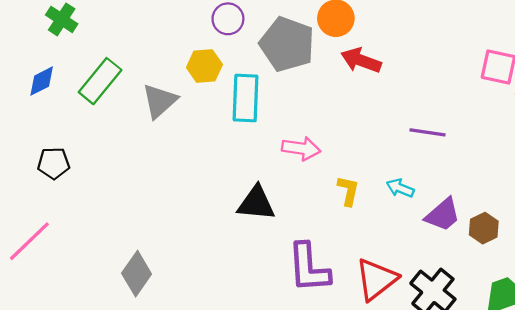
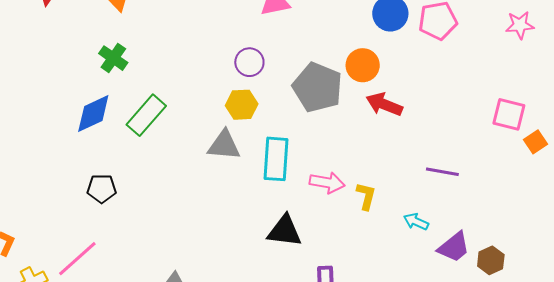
purple circle: (228, 19) -> (249, 62), moved
blue diamond: (42, 81) -> (93, 113), size x1.4
cyan rectangle: (246, 98) -> (276, 159), moved
gray triangle: (159, 101) -> (224, 145), moved, turned 45
yellow L-shape: (348, 191) -> (366, 196), moved

